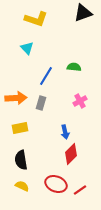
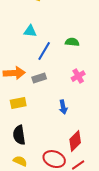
cyan triangle: (27, 48) -> (30, 31), moved, turned -40
gray rectangle: (41, 103) -> (39, 78), turned 56
red diamond: (71, 154) -> (75, 141), moved

